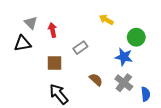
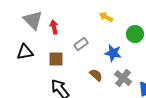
gray triangle: (31, 23) -> (33, 20), size x1.5
black triangle: (23, 43) -> (25, 52), moved
blue star: (124, 57) -> (113, 53), moved

